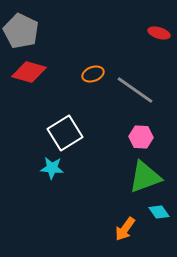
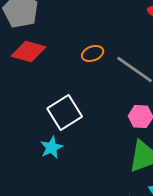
cyan star: (52, 168) -> (52, 148), turned -30

